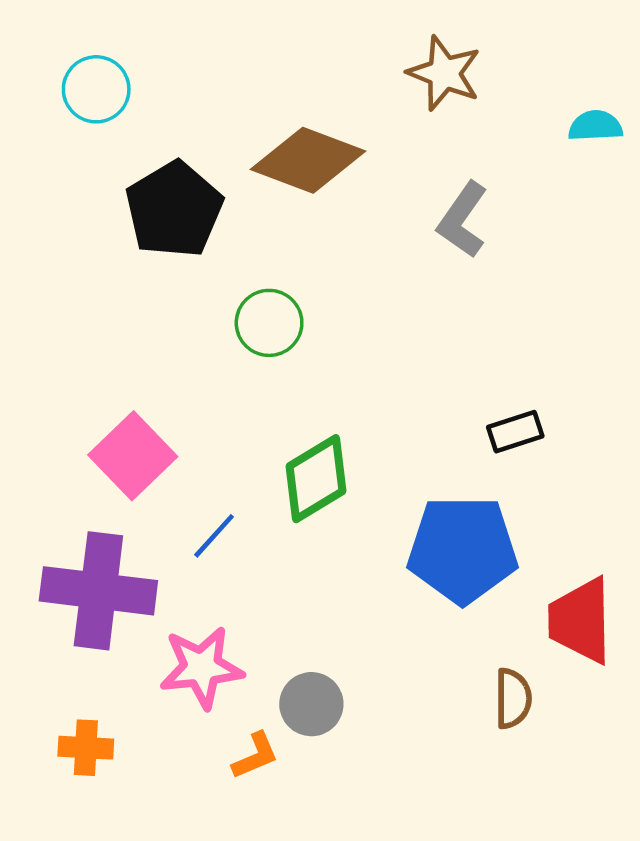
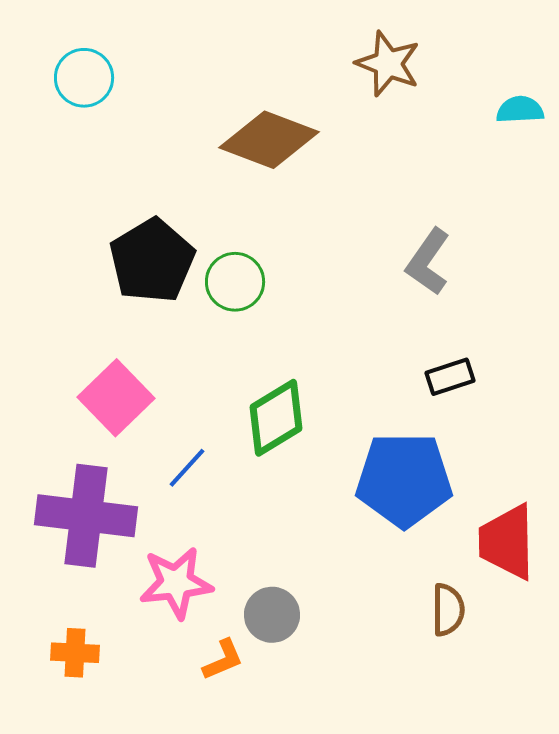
black pentagon: (174, 210) -> (152, 261), moved
gray L-shape: (463, 220) -> (428, 262), moved

